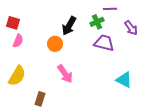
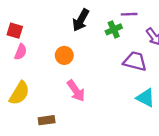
black arrow: (69, 26) -> (81, 20), moved
purple trapezoid: (104, 43) -> (135, 61), moved
brown rectangle: (40, 99) -> (47, 120), turned 64

